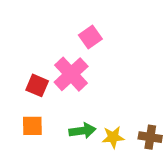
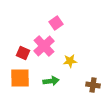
orange square: (32, 126) -> (20, 78), size x1.5
yellow star: (113, 137) -> (70, 61), moved

